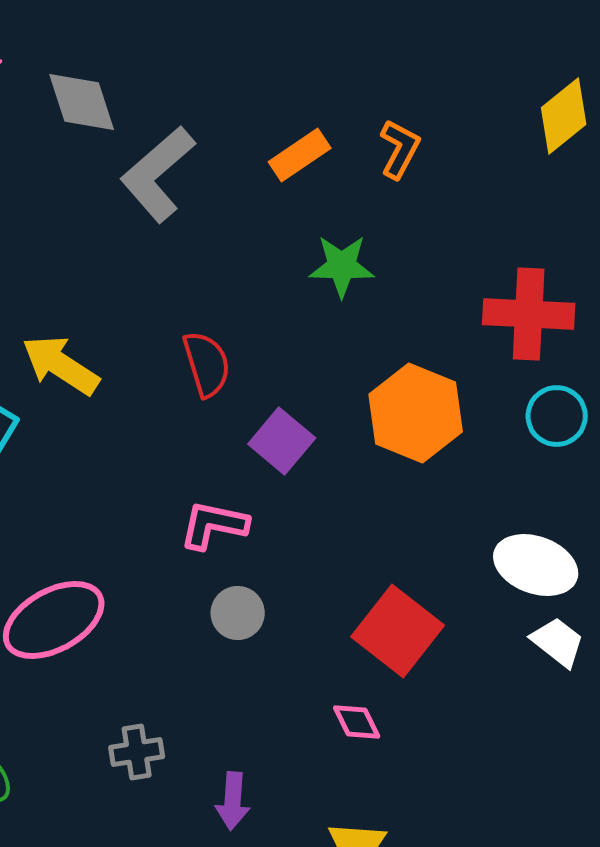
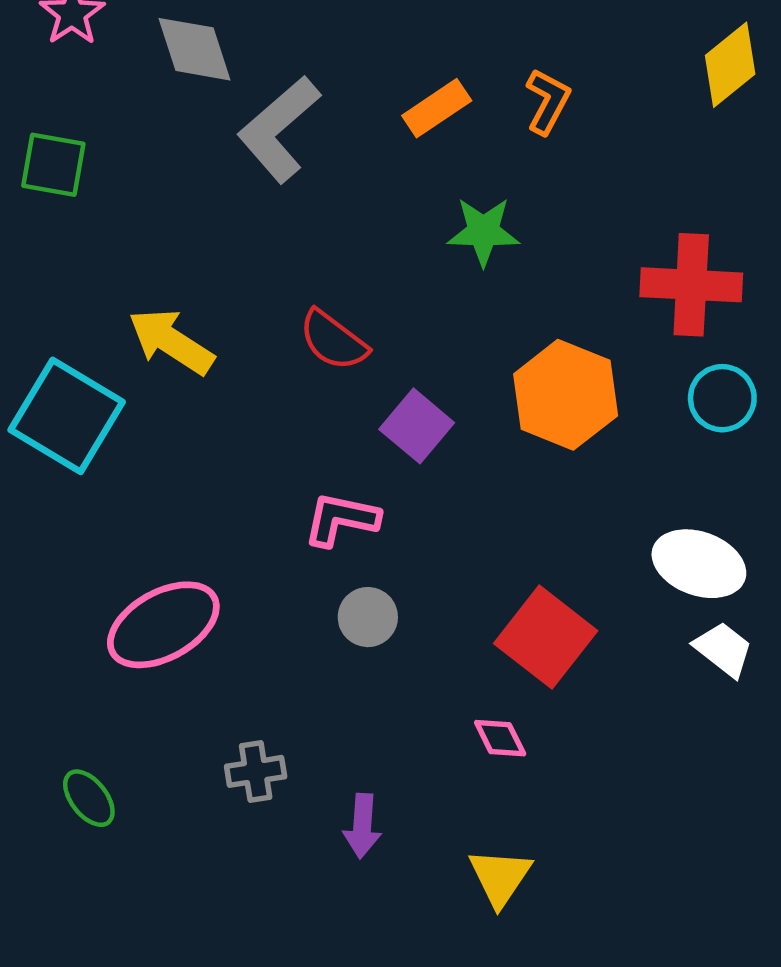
red semicircle: (207, 364) -> (333, 340), turned 144

